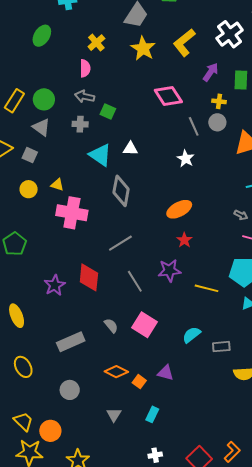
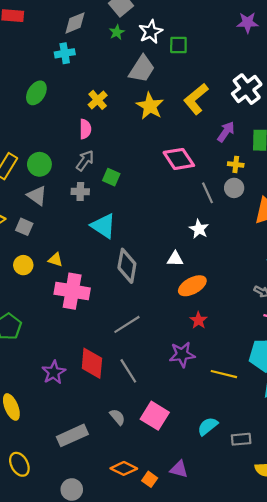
gray arrow: (85, 96) -> (85, 161), turned 114
white triangle: (130, 149) -> (175, 259), moved
gray line: (135, 281) -> (128, 371), moved

